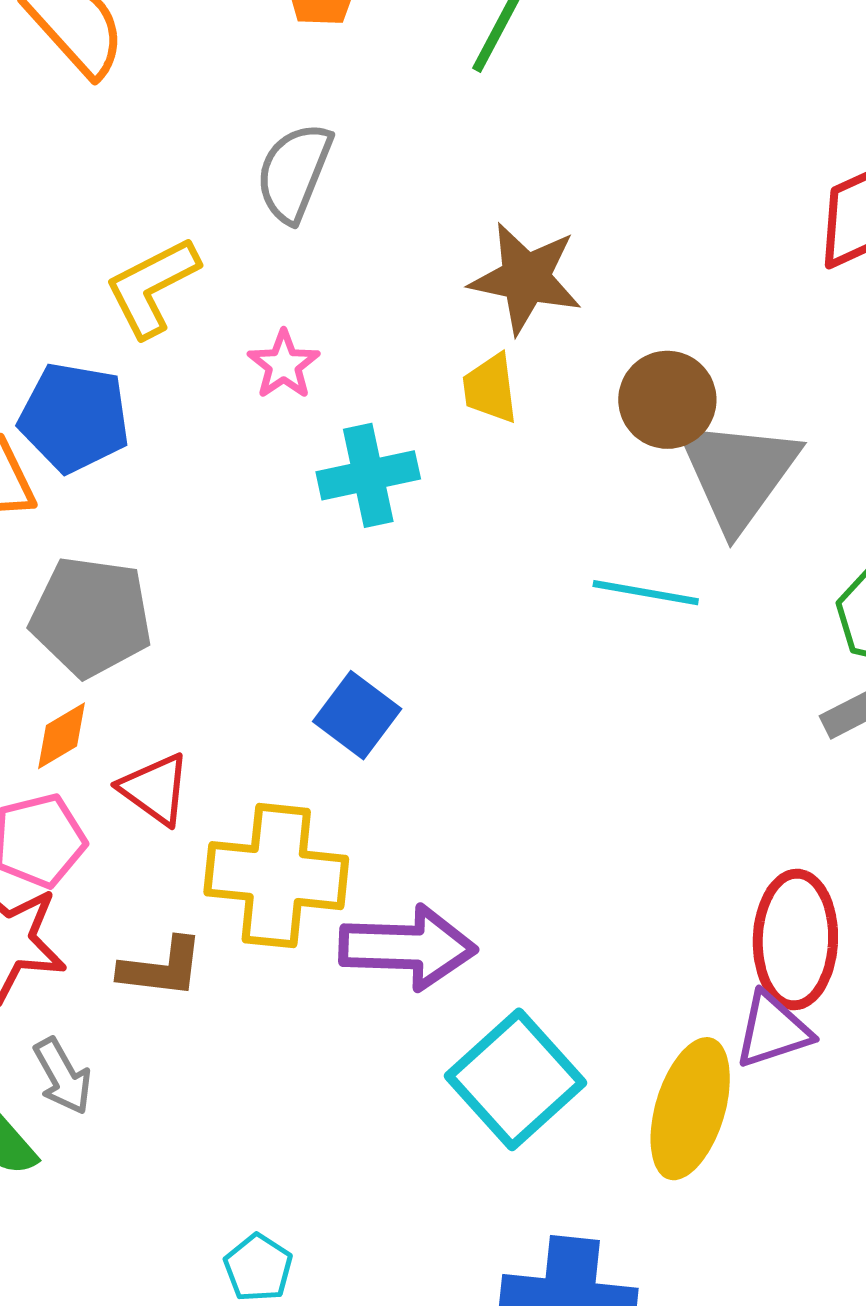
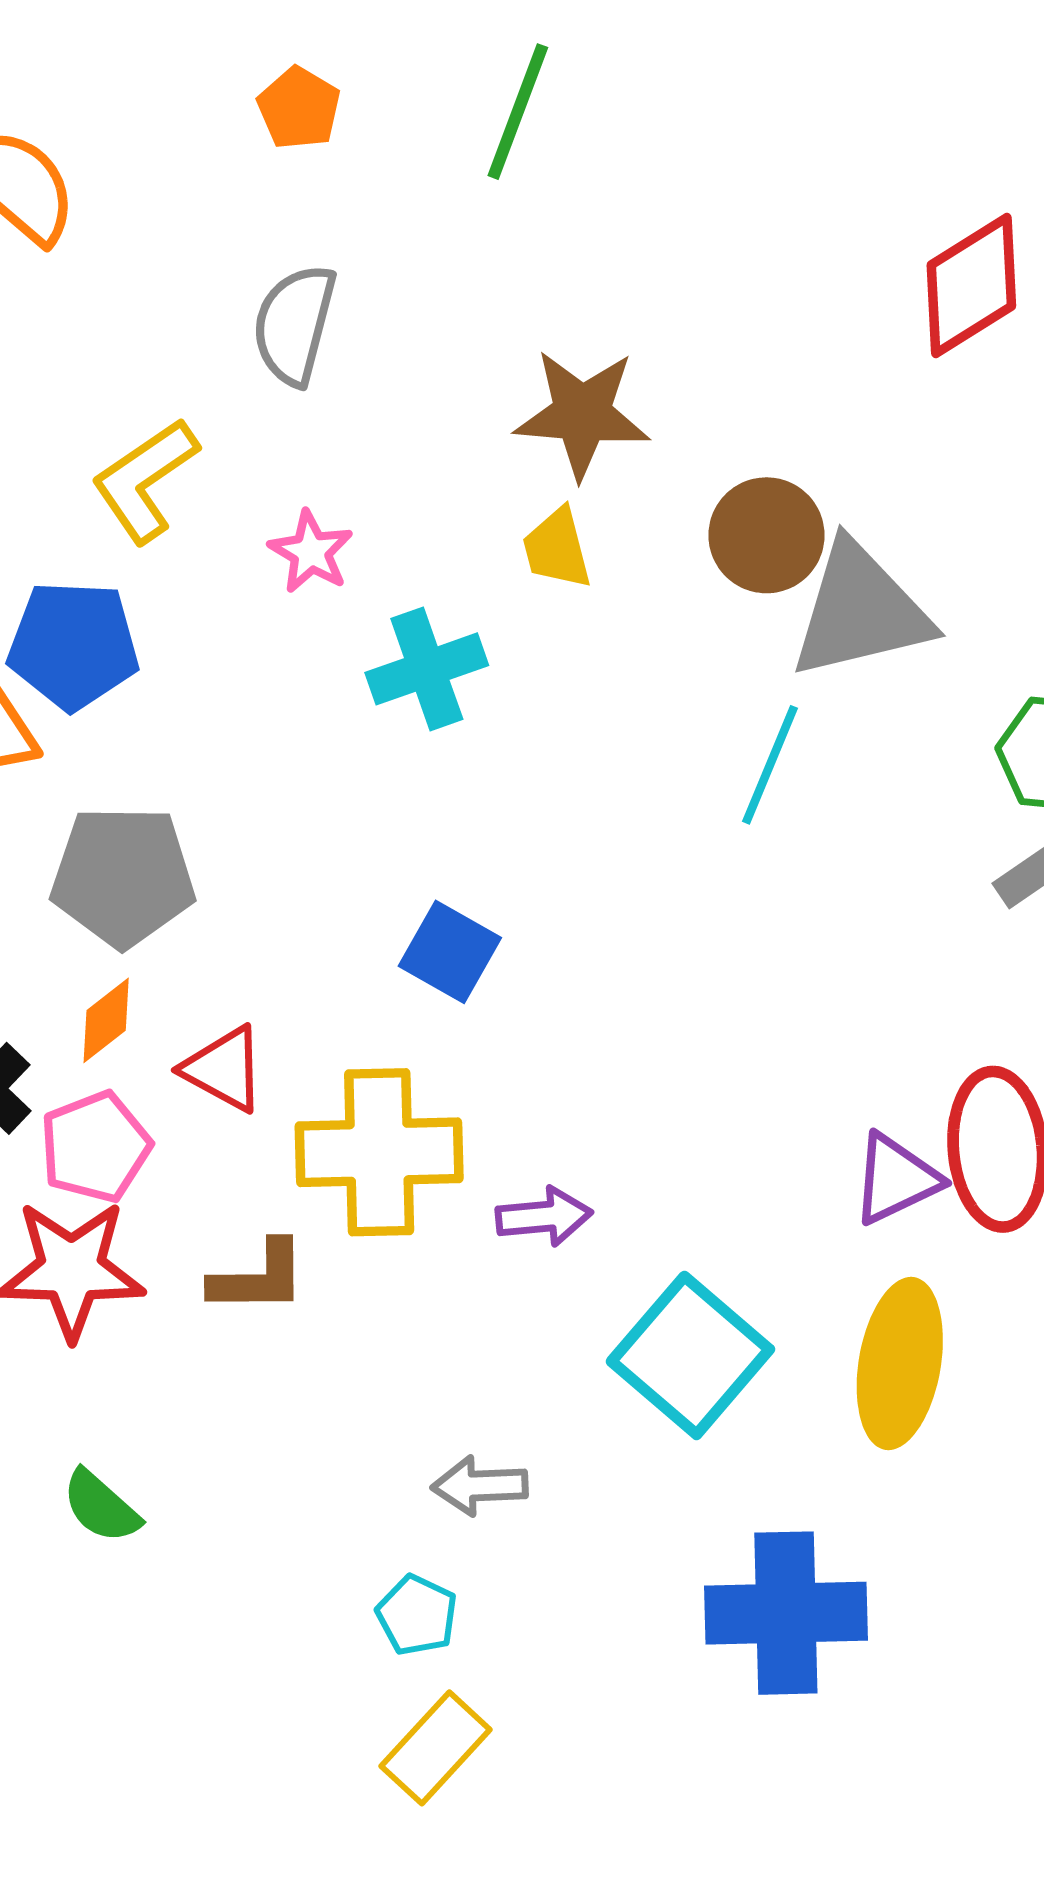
gray triangle: (738, 473) -> (860, 611), turned 48
cyan line: (646, 593) -> (770, 765), turned -70
purple arrow: (408, 947) -> (544, 1217), size x0.6
purple triangle: (773, 1030) -> (896, 1179), moved
gray arrow: (63, 1076) -> (480, 1486), moved, turned 124

